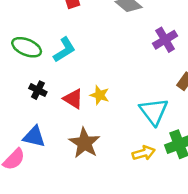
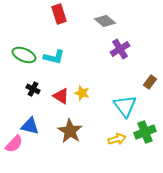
purple cross: (165, 40) -> (120, 49), moved
cyan L-shape: (64, 50) -> (54, 57), turned 45

